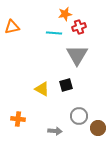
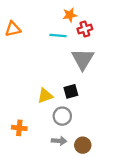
yellow triangle: (42, 89) -> (45, 96), turned -49
gray circle: (79, 116) -> (62, 116), moved
brown circle: (98, 128) -> (83, 145), moved

